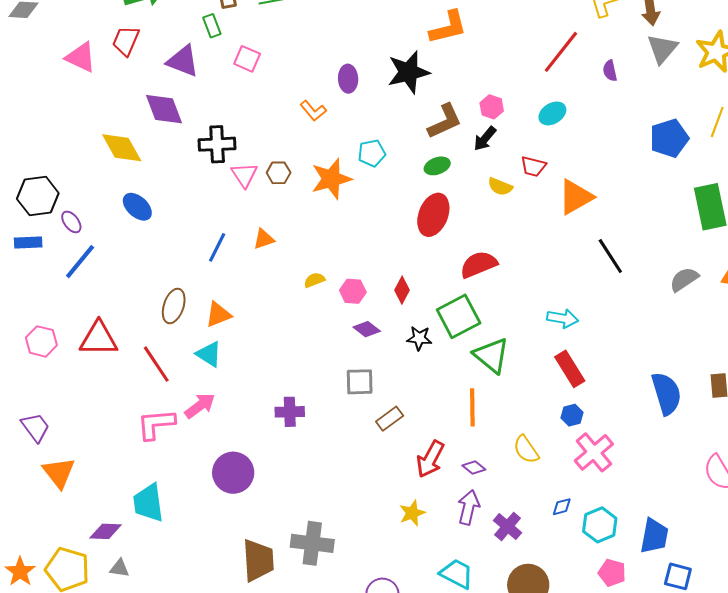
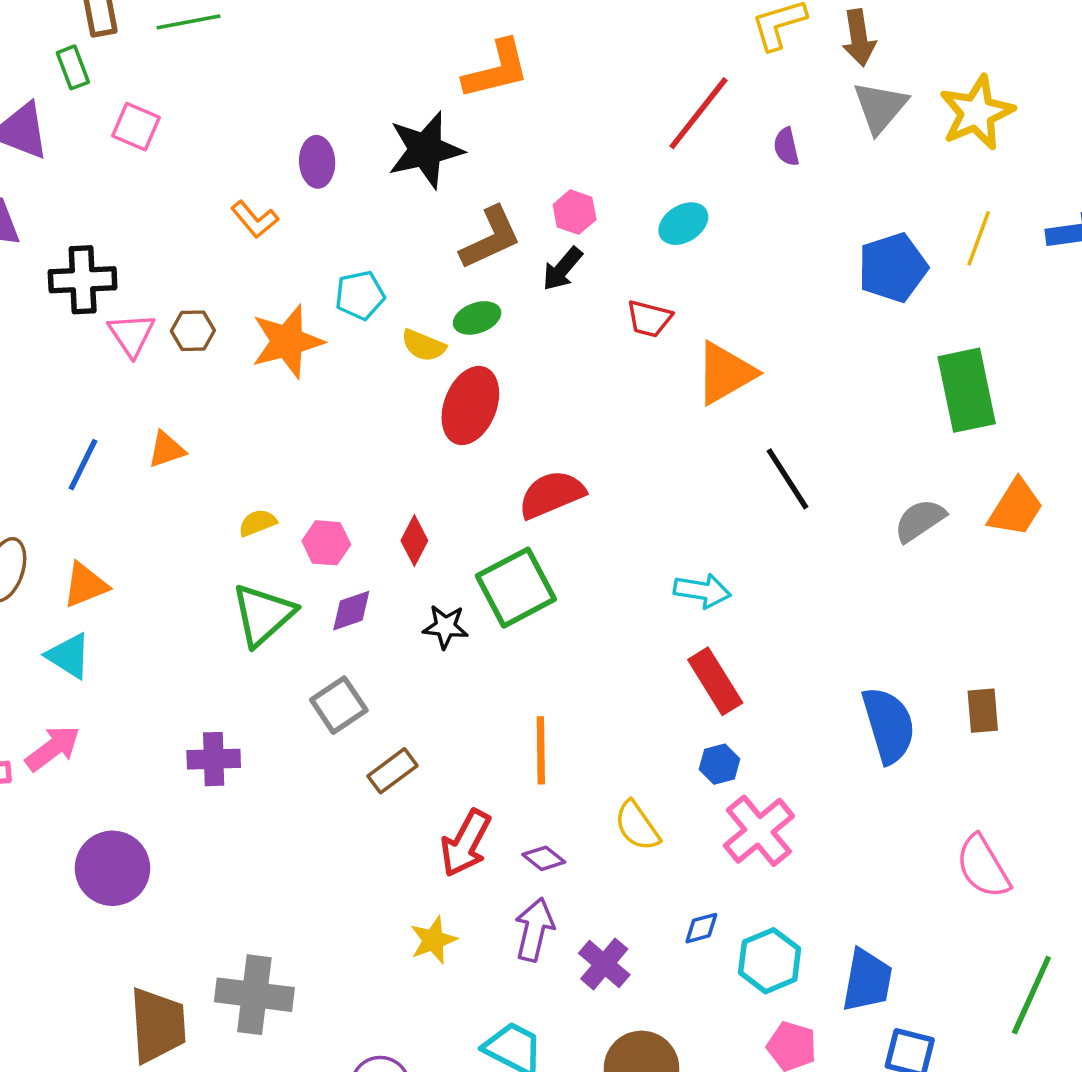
yellow semicircle: (500, 187) -> (423, 345), moved
purple diamond: (367, 329) -> (351, 611), turned -56
green triangle: (491, 355) -> (263, 615), moved, turned 39
gray square: (360, 382) -> (339, 705), turned -32

